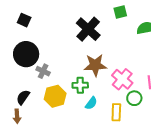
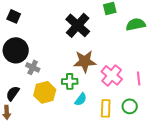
green circle: (134, 98) -> (130, 106), moved

